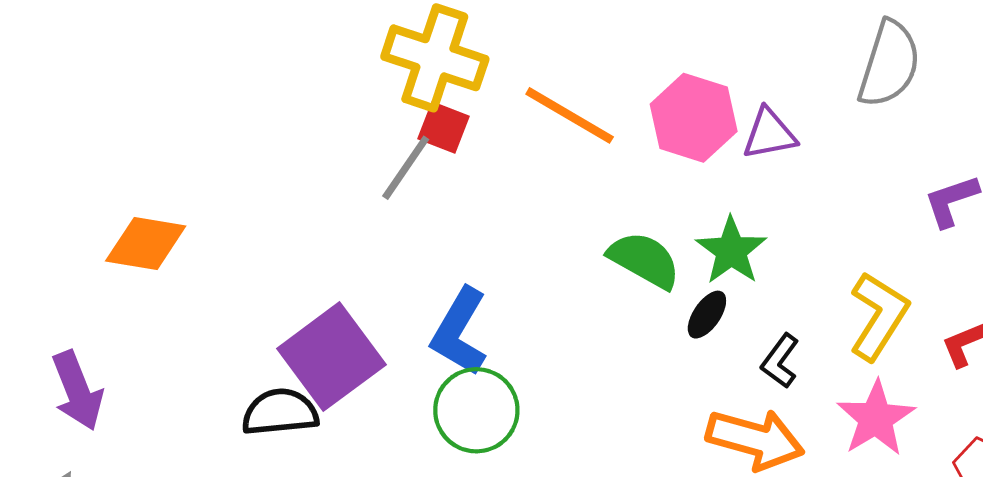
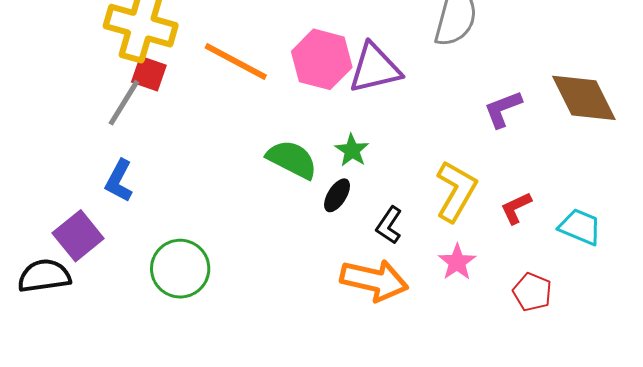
purple triangle: (769, 134) -> (375, 68), size x1.4
green star: (731, 251) -> (352, 150), size x0.7
blue L-shape: (459, 332) -> (119, 181), moved, size x0.7
purple square: (331, 357) -> (78, 236), size x0.7
pink star: (876, 418) -> (457, 262), size x0.7

